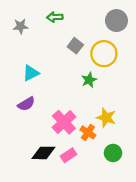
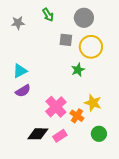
green arrow: (55, 17) -> (48, 15), turned -120
gray circle: (116, 21) -> (84, 18), moved
gray square: (75, 46) -> (66, 40), turned -32
cyan triangle: (31, 73) -> (20, 71), moved

